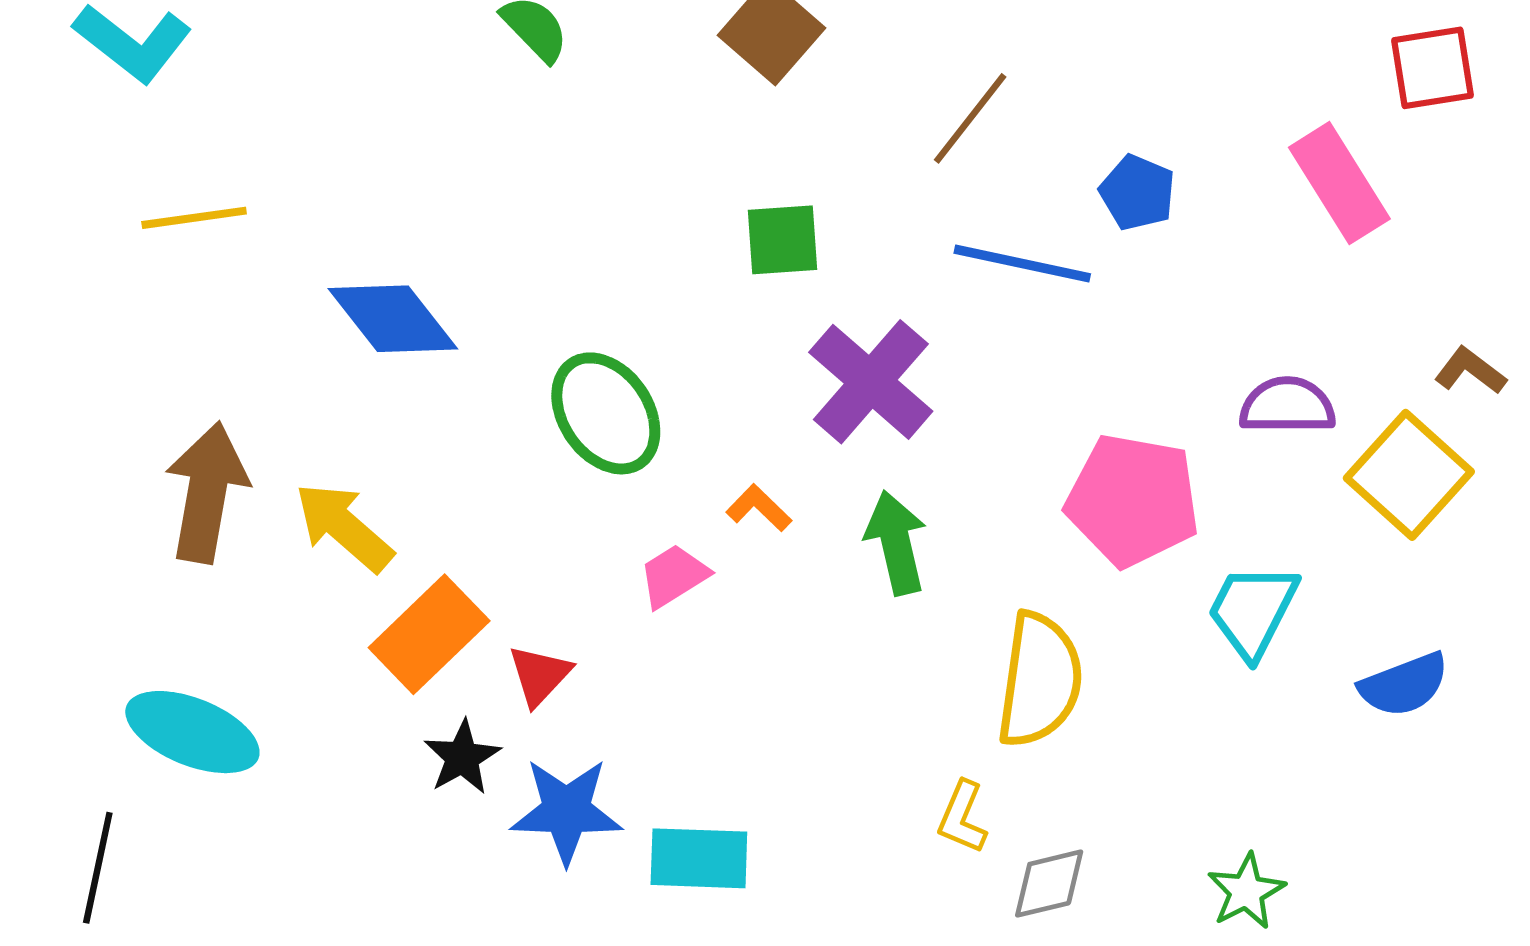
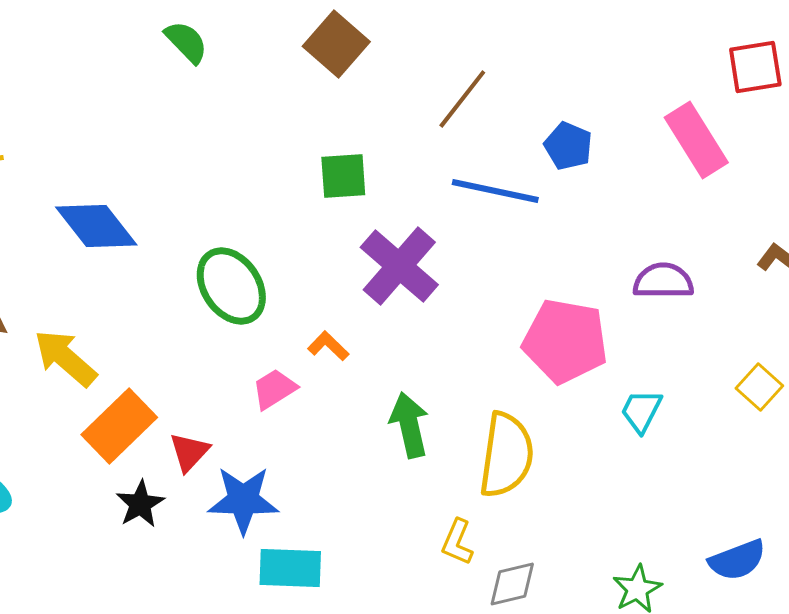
yellow square: (1409, 475) -> (759, 387), moved, size x0.6
green arrow: (896, 543) -> (409, 425), moved
cyan trapezoid: (1253, 611) -> (641, 411), size x0.7
blue semicircle: (1404, 685) -> (737, 560), moved
blue star: (566, 811) -> (243, 500), moved

